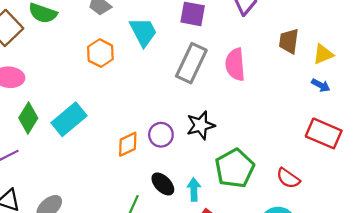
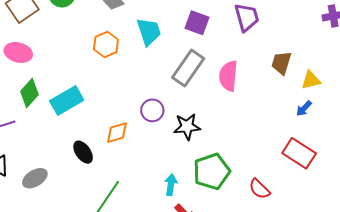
blue arrow: (321, 85) -> (304, 108), turned 96
purple circle: (161, 135) -> (152, 110), moved
black ellipse: (163, 184) -> (83, 152), moved

